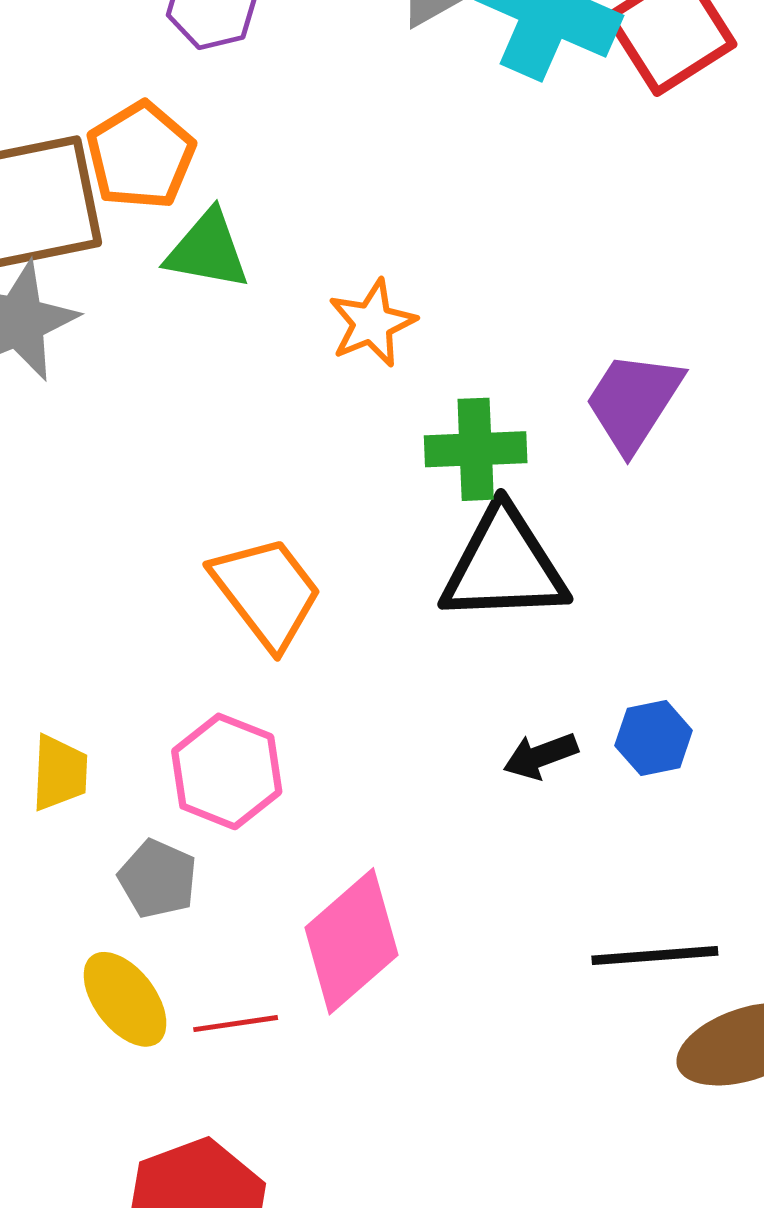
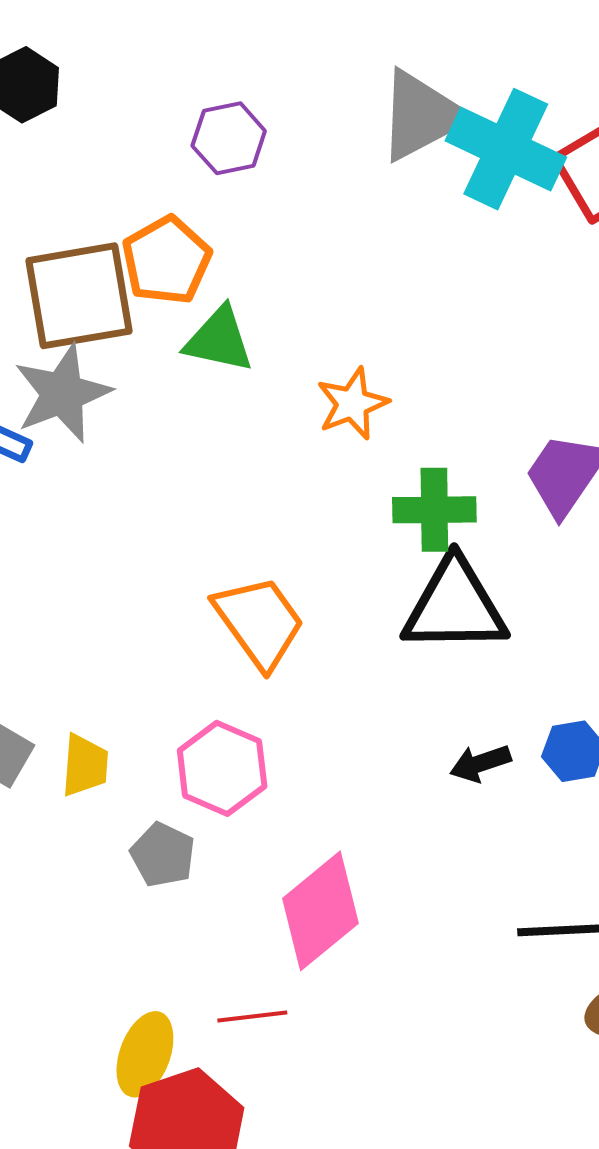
yellow ellipse: (125, 999) -> (145, 1054), moved, turned 56
red line: (236, 1024) -> (252, 1017), moved

